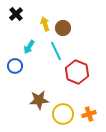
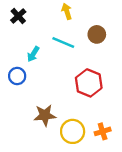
yellow arrow: (45, 24) -> (67, 11), moved
brown circle: (63, 28) -> (97, 34), moved
cyan line: (56, 51) -> (63, 43), moved, turned -42

